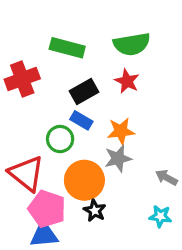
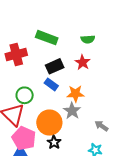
green semicircle: (132, 44) -> (88, 39), size x0.6
green circle: (60, 139) -> (25, 95), moved
gray star: (118, 158) -> (72, 111), turned -30

